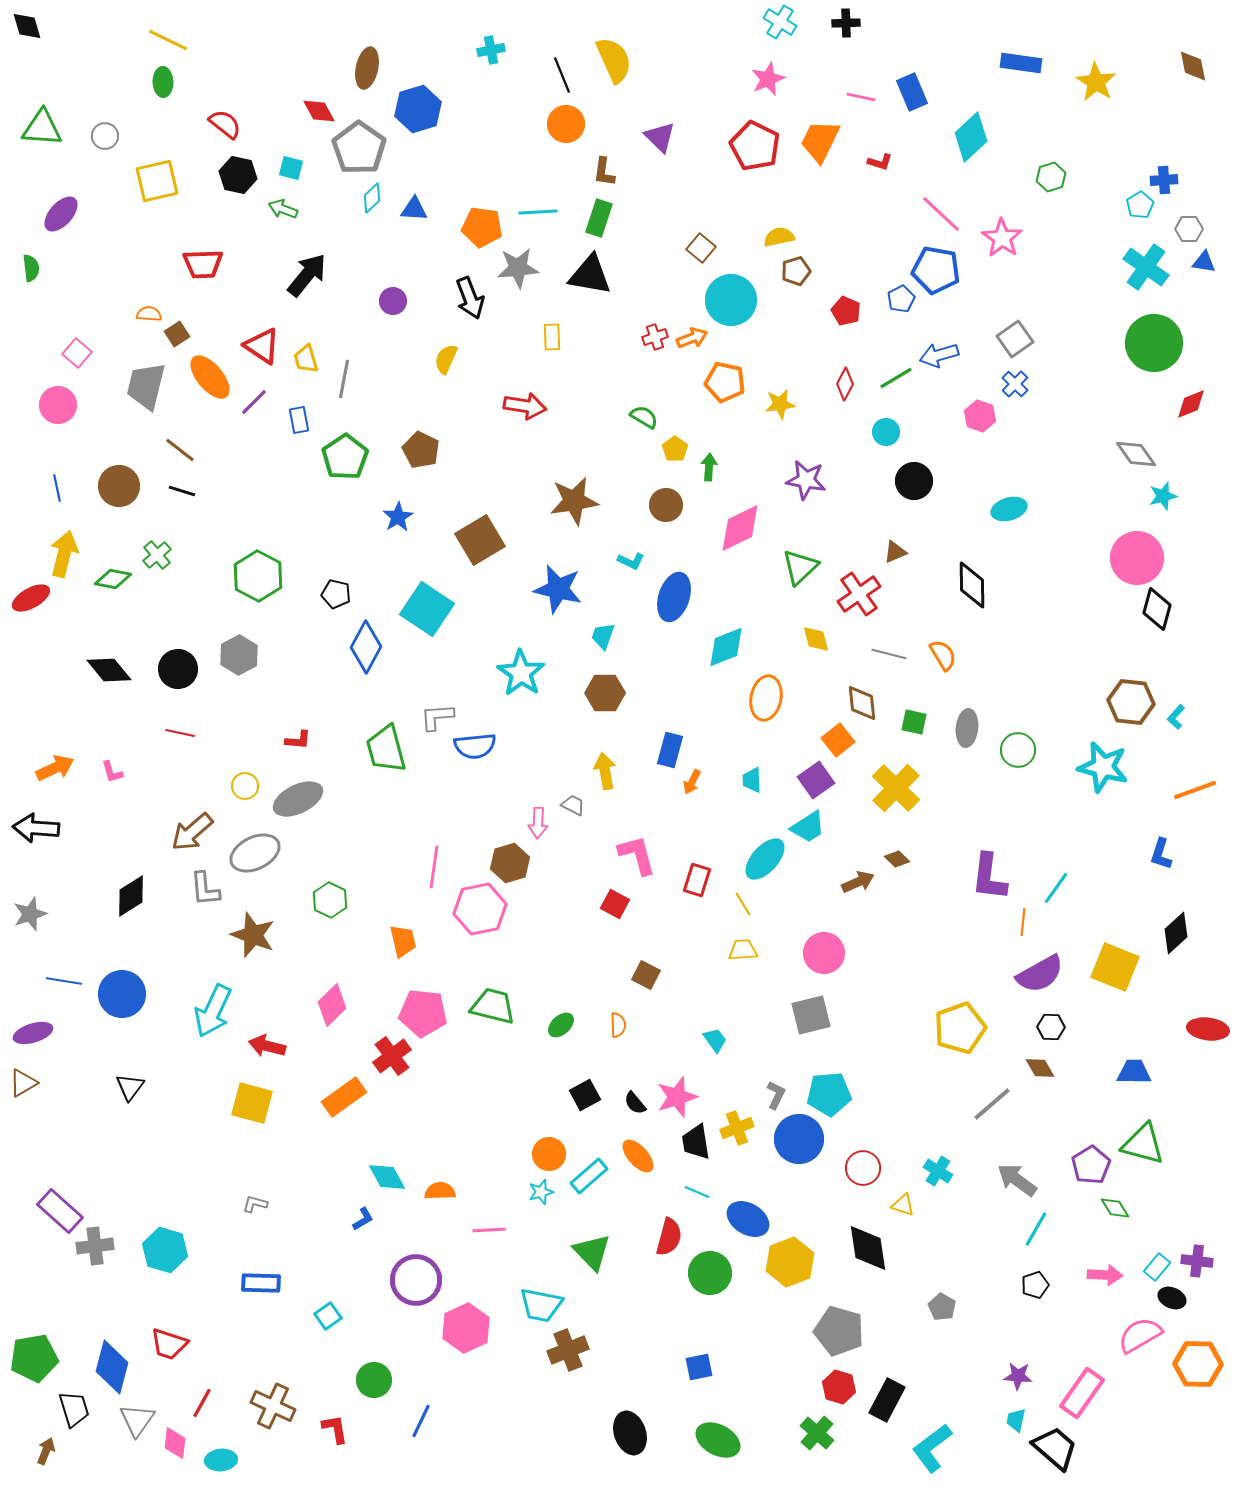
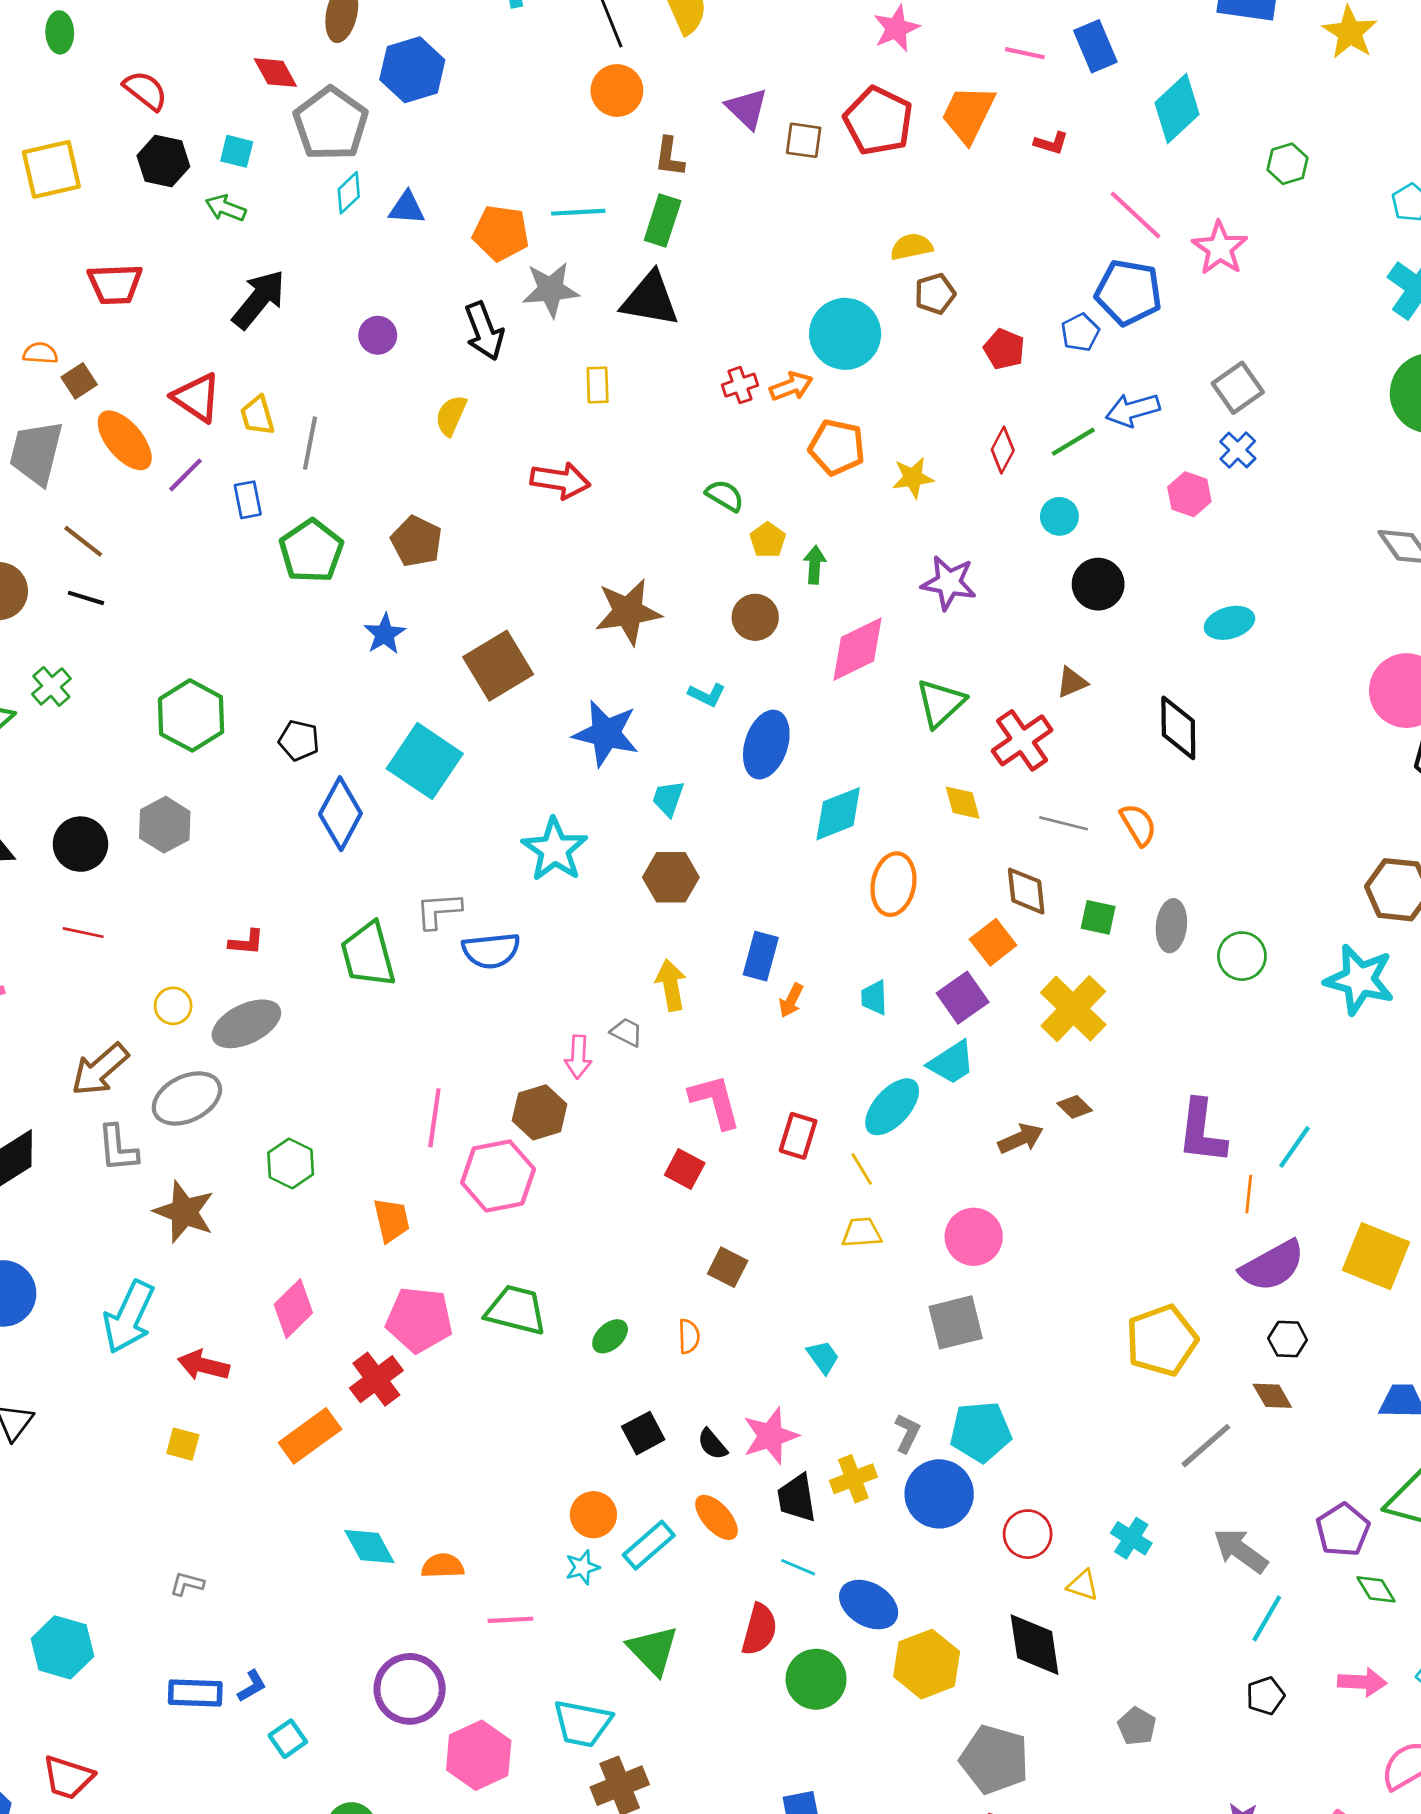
brown square: (701, 248) -> (804, 140), moved, turned -32
yellow square: (252, 1103) -> (183, 1444), size x0.6
blue L-shape: (363, 1219) -> (252, 1686), moved

